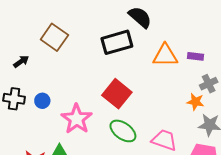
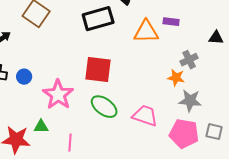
purple rectangle: (195, 56) -> (171, 22), moved
red square: (117, 94) -> (98, 70), turned -32

